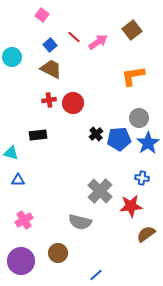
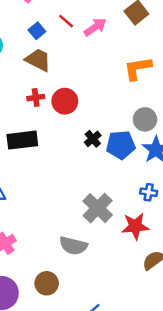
black rectangle: (38, 135) -> (22, 140), size x1.4

